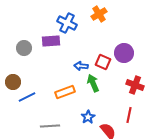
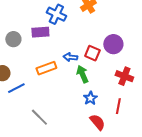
orange rectangle: (65, 92) -> (46, 68), moved
blue star: (88, 117) -> (90, 98), moved
gray line: (50, 126) -> (39, 117), turned 48

